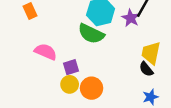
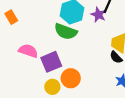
purple square: (71, 67) -> (51, 62), size x1.5
yellow circle: (70, 84) -> (52, 87), moved

